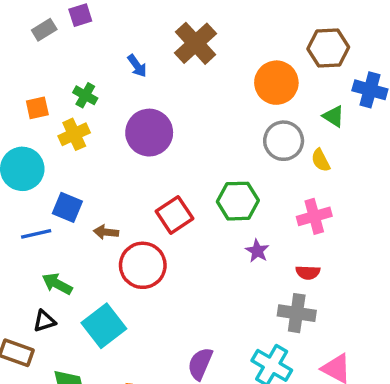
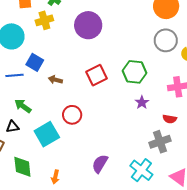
red circle: (143, 265) -> (72, 115), moved, size x0.7
gray cross: (297, 313) -> (160, 142), turned -35

